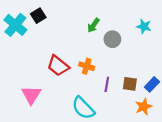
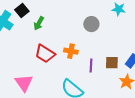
green arrow: (93, 25) -> (39, 23), moved

